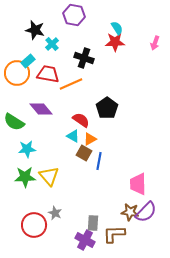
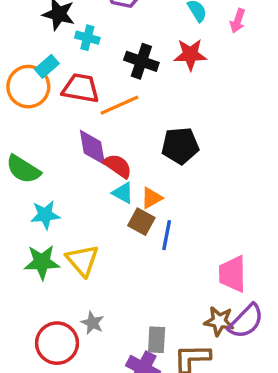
red star: (115, 42) -> (190, 55), moved
pink arrow: (155, 43) -> (238, 21), moved
cyan cross: (52, 44) -> (87, 38), turned -32
black pentagon: (107, 108) -> (180, 146), turned 30
purple diamond: (41, 109) -> (92, 147), moved, turned 30
red semicircle: (81, 120) -> (118, 166), moved

